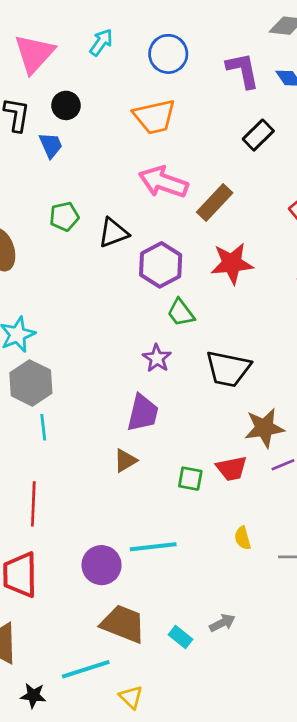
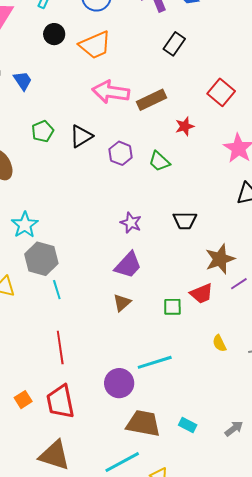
black circle: (66, 105) -> (54, 34), moved
brown rectangle: (215, 203) -> (152, 100), turned 32
red star: (232, 263) -> (185, 126), moved, size x0.6
purple hexagon: (161, 265) -> (121, 153), size x0.7
green trapezoid: (181, 313) -> (159, 161), moved
black trapezoid: (228, 369) -> (185, 221), size x0.7
purple trapezoid: (143, 413) -> (128, 265), turned 40
gray arrow: (222, 623) -> (234, 428), moved

